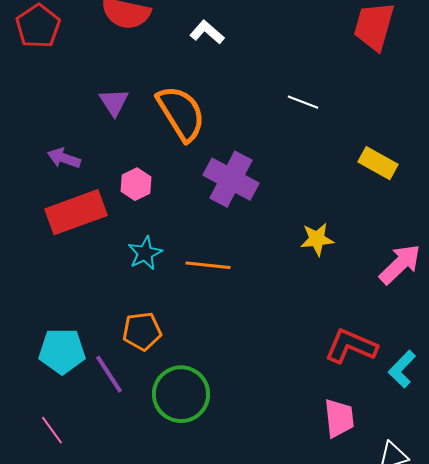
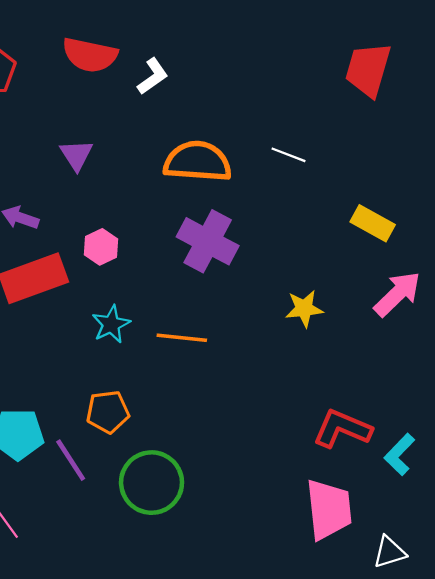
white L-shape: (207, 32) -> (153, 76), moved, turned 104
orange semicircle: (181, 113) -> (198, 162), moved, turned -54
pink arrow: (400, 264) -> (397, 294), moved
pink trapezoid: (339, 418) -> (329, 509), size x1.4

